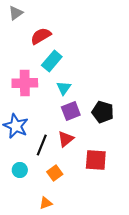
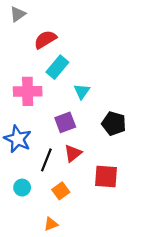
cyan triangle: (64, 88) -> (82, 91), moved
purple square: (71, 111) -> (65, 122), moved

